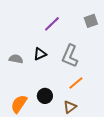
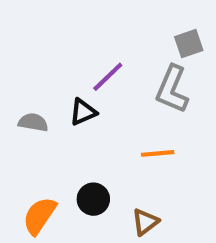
purple line: (52, 24) -> (108, 77), moved
gray L-shape: (70, 56) -> (172, 89), moved
orange line: (76, 83) -> (158, 153), moved, turned 35

